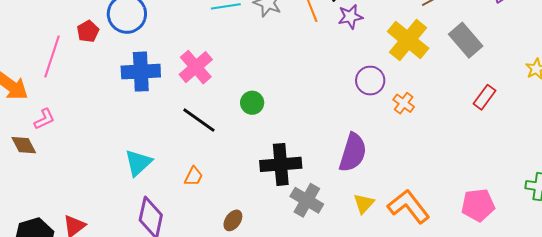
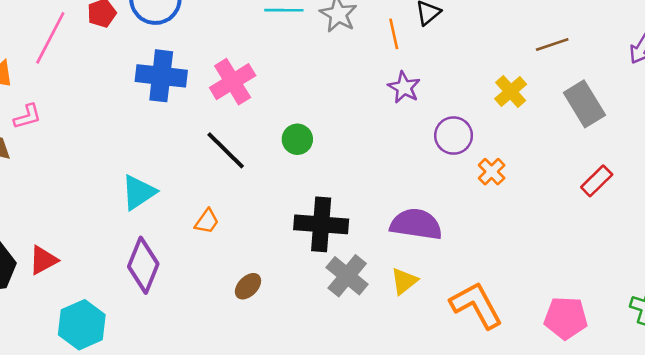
purple star: (350, 17) -> (404, 87), moved, turned 30
yellow cross: (408, 40) -> (511, 92), size x0.6
purple semicircle: (353, 153) -> (416, 224), turned -108
yellow triangle: (364, 204) -> (404, 281), moved

